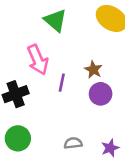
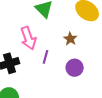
brown star: (93, 70) -> (70, 39), moved

